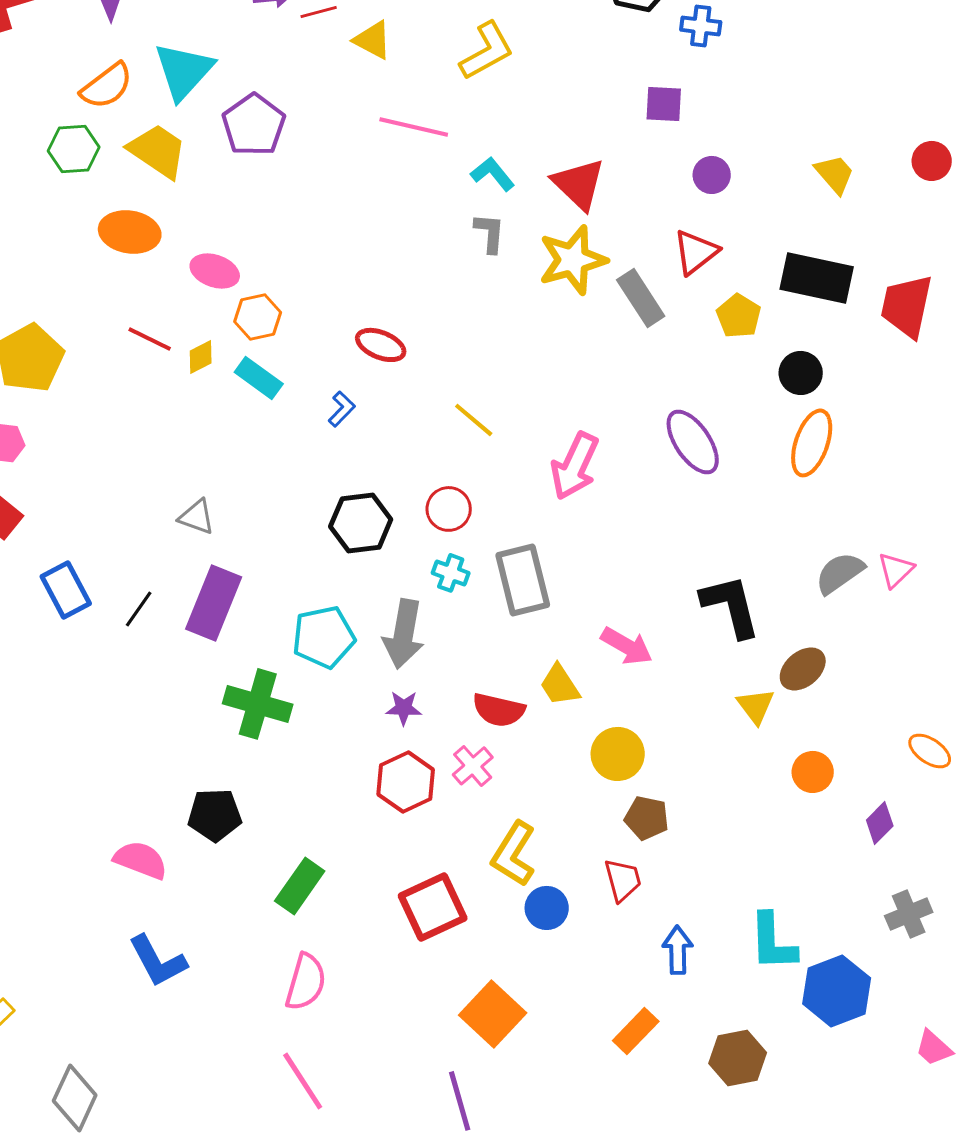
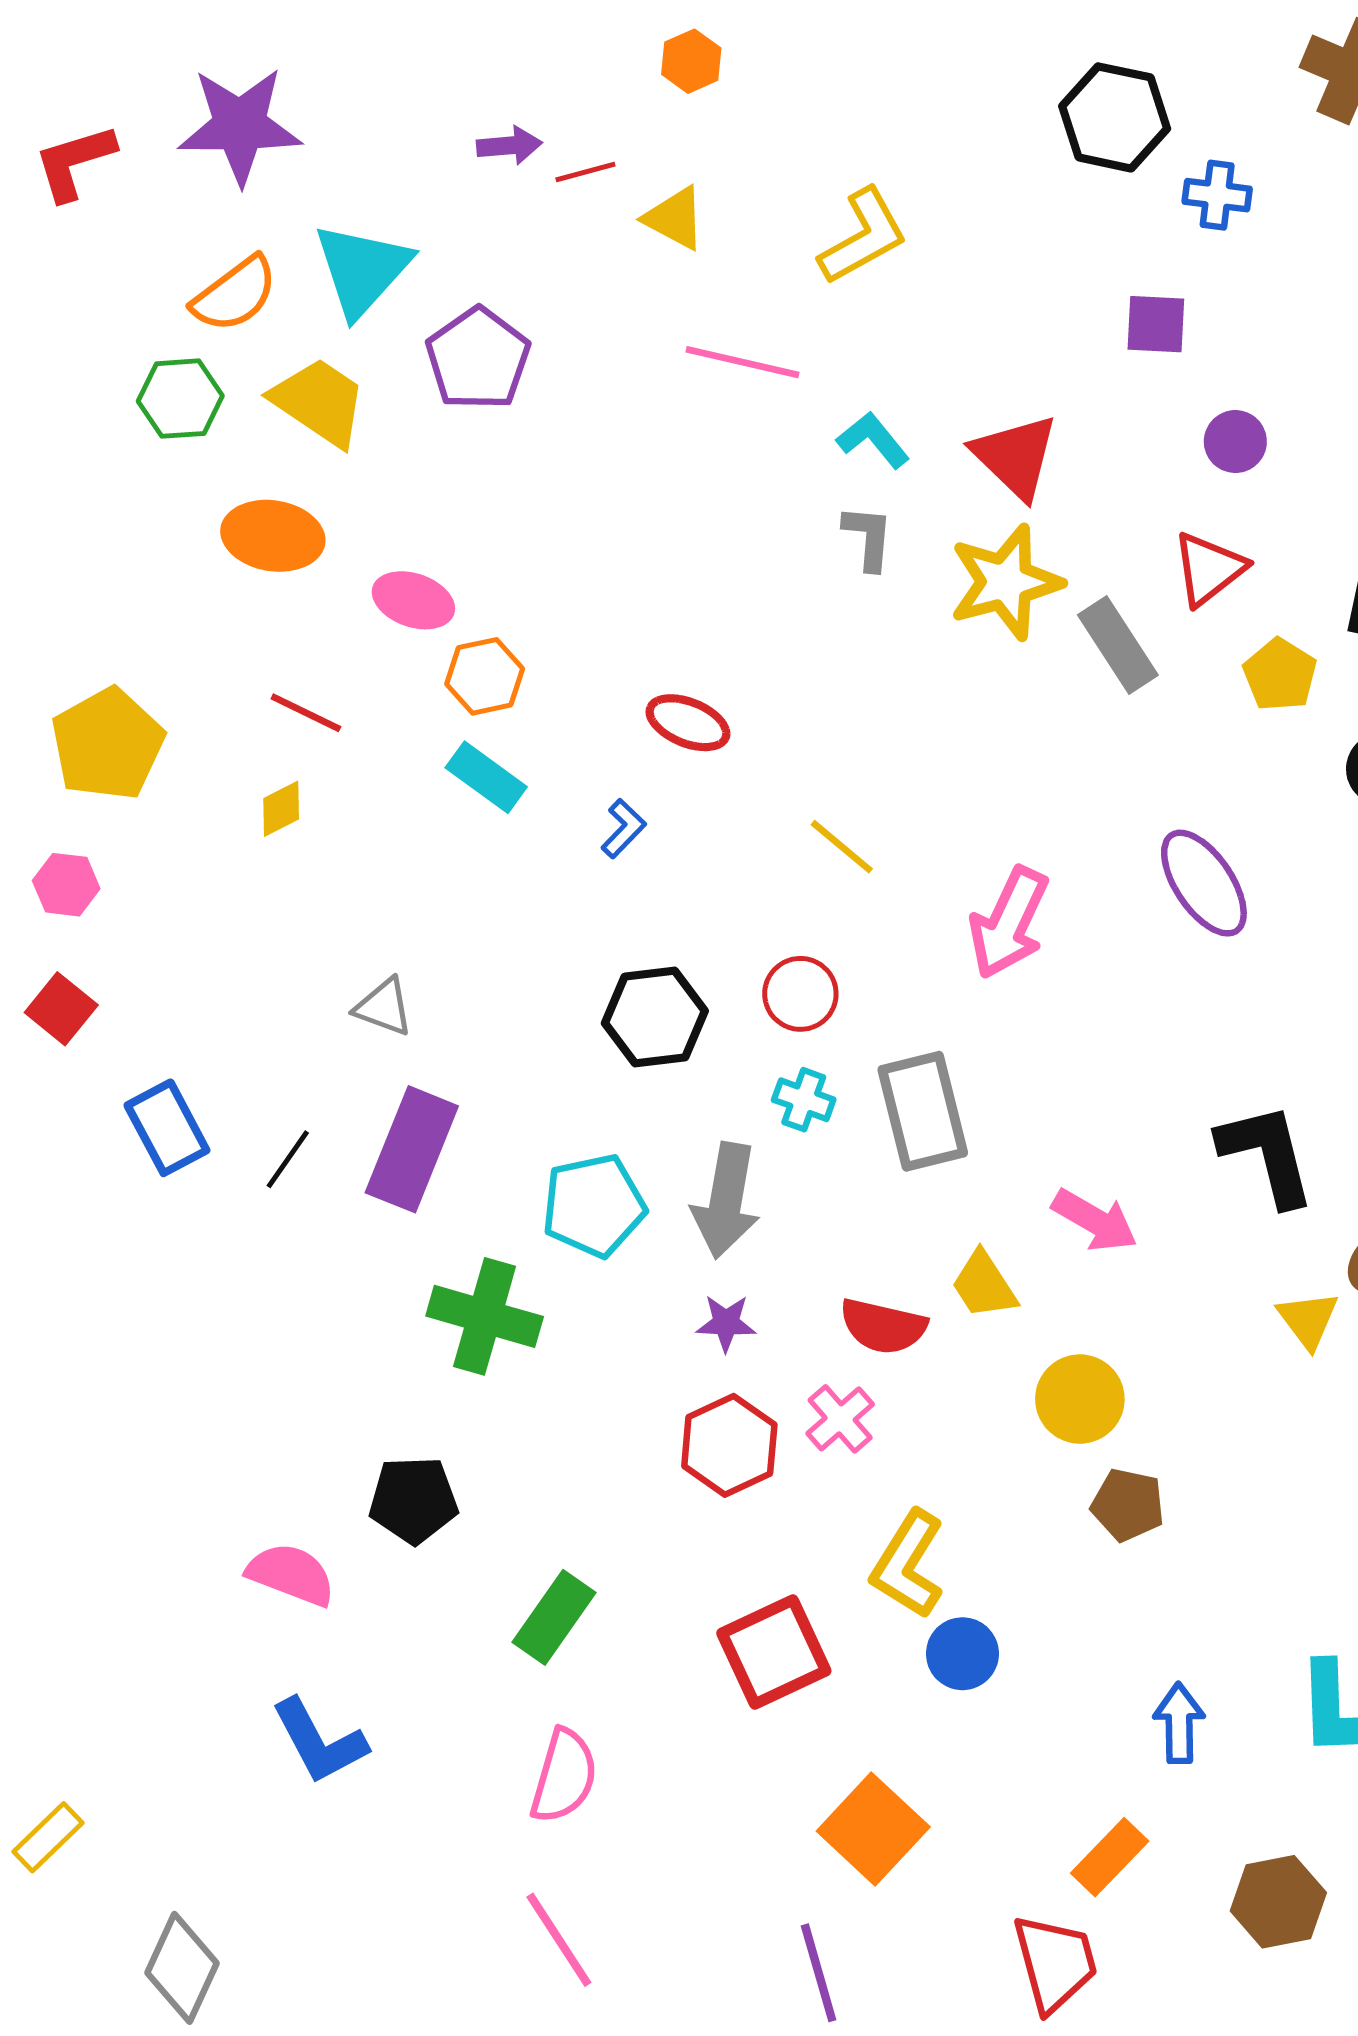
yellow diamond: (201, 357) -> (281, 809), moved
red trapezoid: (623, 880) -> (1055, 1963), moved, size x1.4

